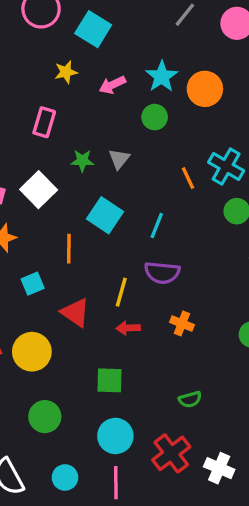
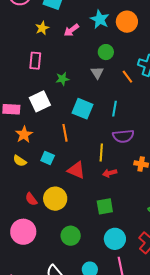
green circle: (155, 117) -> (106, 52), moved
gray triangle: (119, 159) -> (97, 73), moved
white square: (39, 190) -> (40, 101), turned 30
cyan square: (33, 284) -> (48, 158), turned -32

